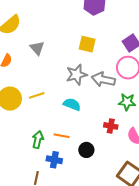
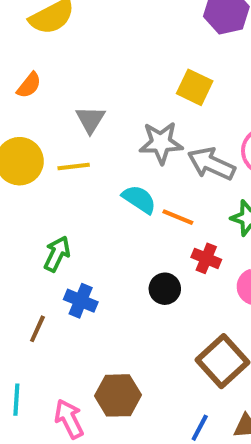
gray triangle: (37, 48) -> (90, 120), moved
orange line: (62, 136) -> (178, 217), moved
black circle: (86, 150) -> (165, 289), moved

